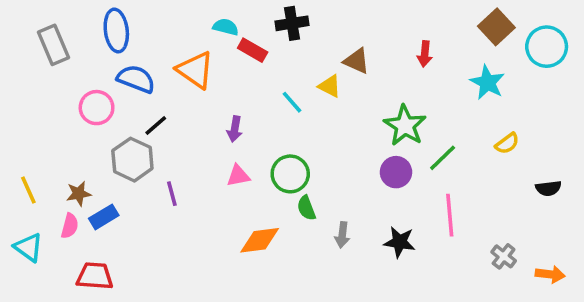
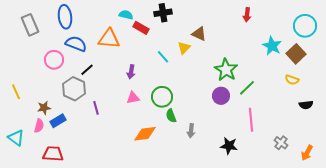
brown square: (496, 27) -> (296, 54), moved
red arrow: (425, 54) -> (247, 15), moved
orange triangle: (195, 70) -> (109, 39), turned -30
yellow triangle: (330, 86) -> (184, 48), turned 48
yellow semicircle: (507, 143) -> (292, 80), moved, turned 56
yellow line: (28, 190) -> (16, 92), moved
black star: (400, 242) -> (229, 146), moved
orange arrow: (550, 274) -> (307, 153), turned 112

